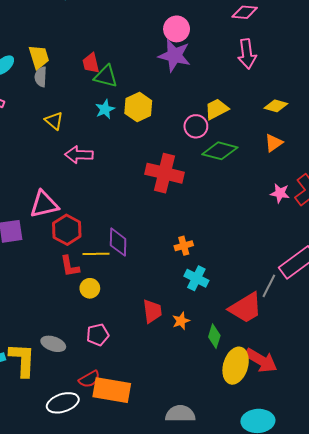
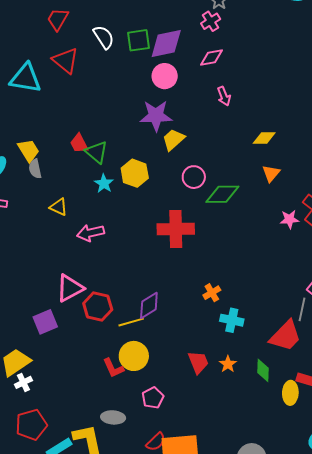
pink circle: (177, 29) -> (165, 76), moved
pink arrow: (247, 54) -> (224, 96), size x0.7
green triangle: (106, 76) -> (96, 152), turned 40
yellow trapezoid: (217, 109) -> (173, 139), moved
purple diamond: (118, 242) -> (149, 305), turned 72
red L-shape: (70, 266) -> (113, 368), moved
yellow circle: (90, 288) -> (134, 356), size x1.5
yellow ellipse: (236, 366) -> (290, 393), size x0.7

